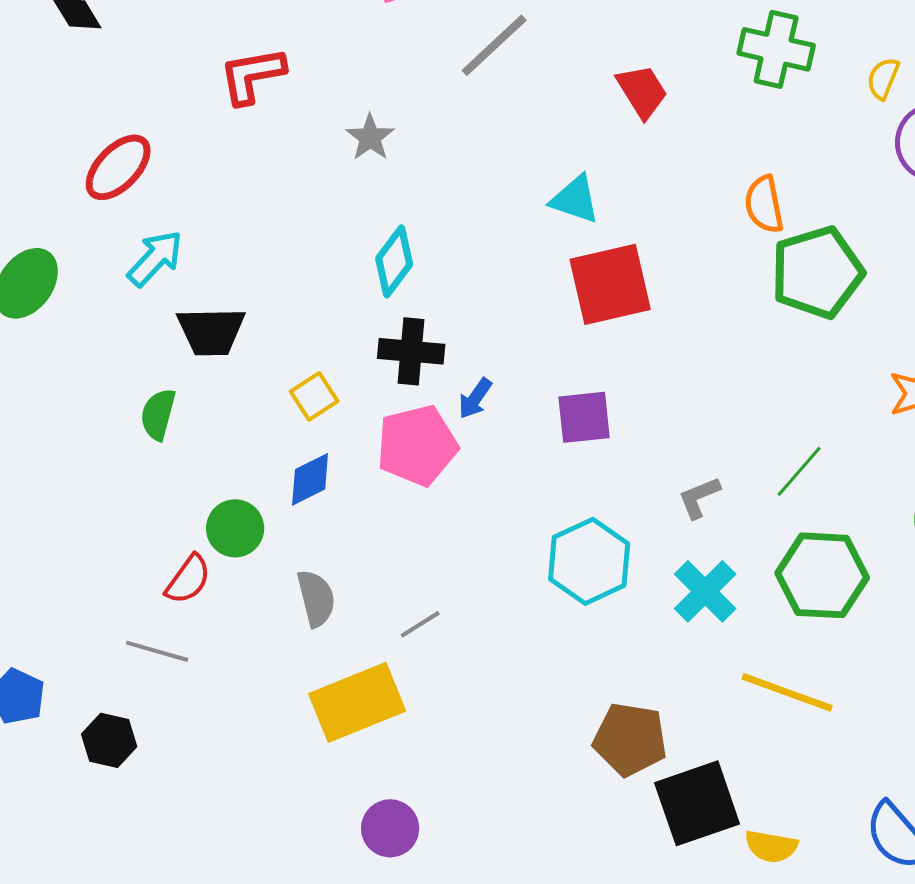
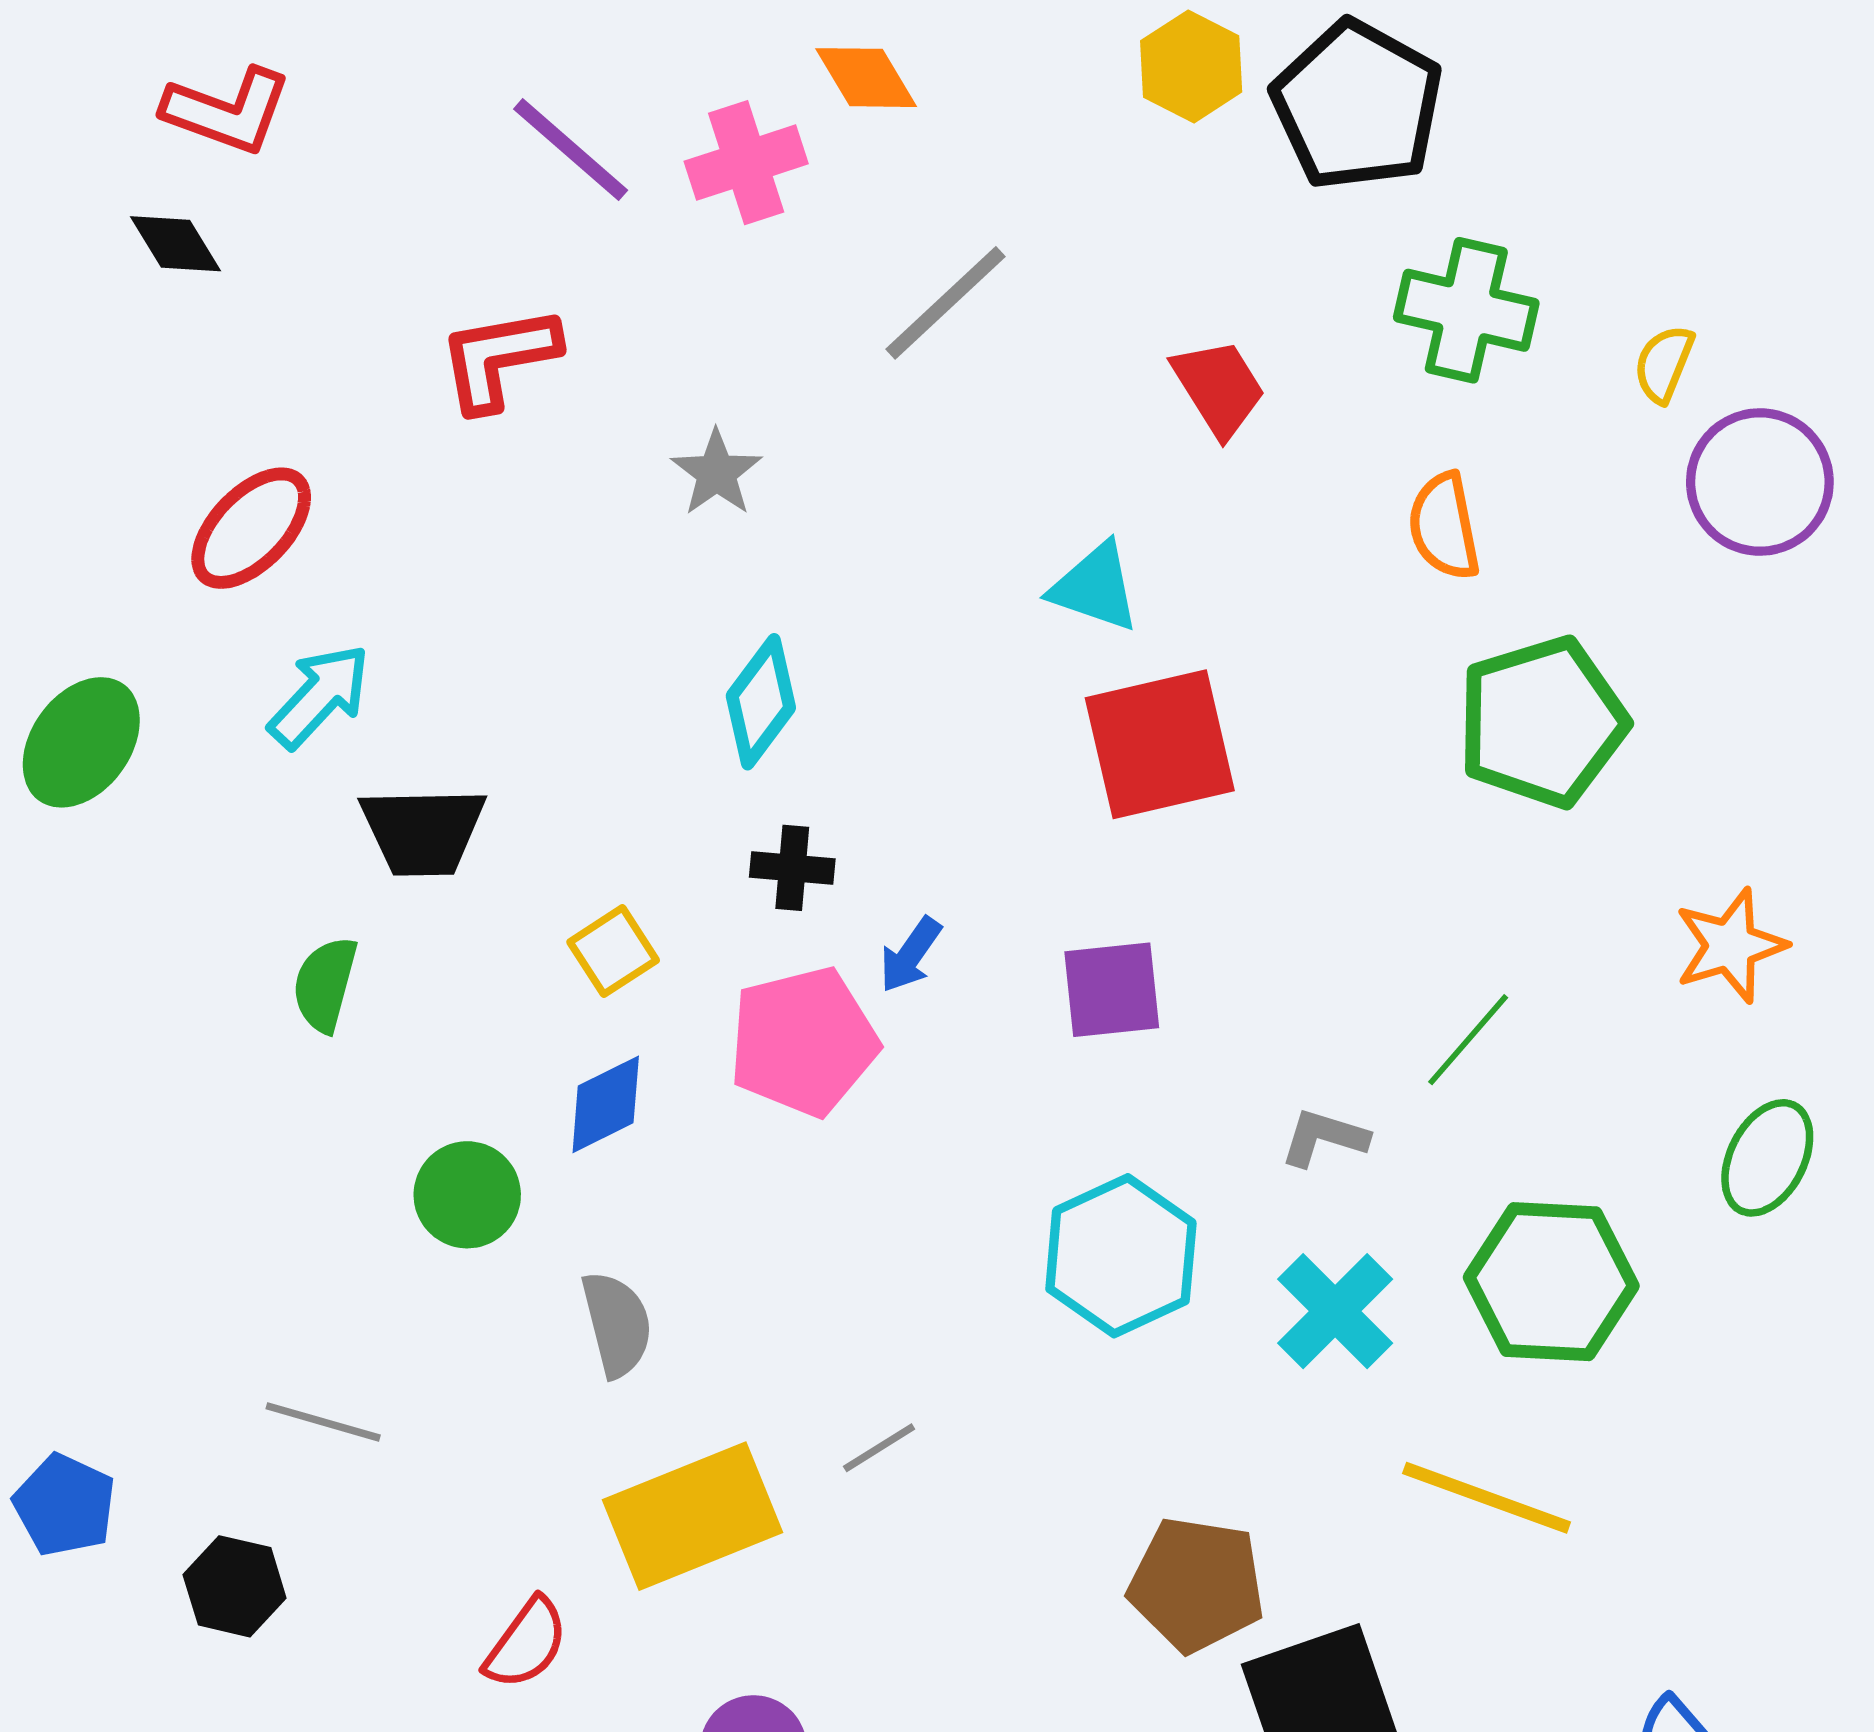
orange semicircle: (764, 204) -> (1444, 526), moved
black cross: (411, 351) -> (792, 868), size x0.7
green line: (799, 471) -> (1468, 1040), moved
gray L-shape: (699, 497) -> (1324, 1138), turned 39
red semicircle: (188, 579) -> (526, 1644), moved
gray line: (420, 624) -> (879, 1448), moved

